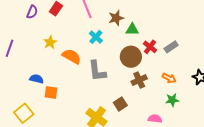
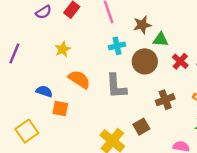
purple semicircle: (32, 12) -> (44, 12), turned 32
cyan cross: (96, 37) -> (117, 46), turned 32
orange semicircle: (72, 56) -> (79, 79), moved
brown circle: (131, 57) -> (145, 61), moved

